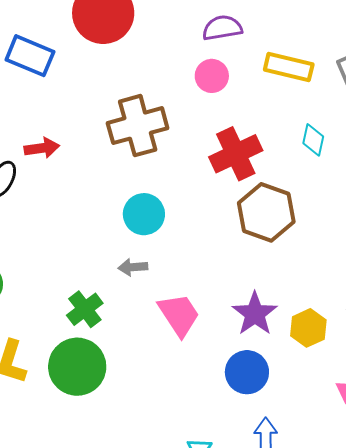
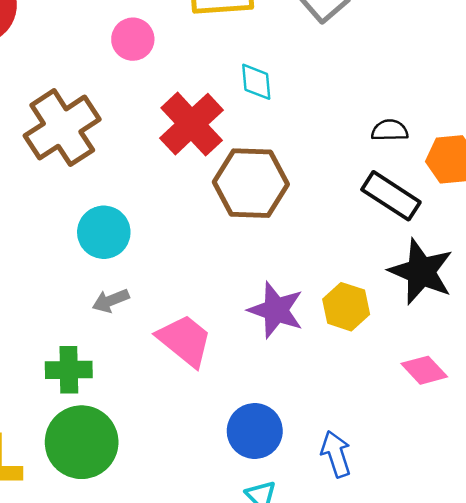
cyan diamond: (313, 140) -> (256, 82), moved
green cross: (85, 309) -> (69, 370), turned -36
blue circle: (247, 372) -> (255, 431), moved

